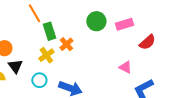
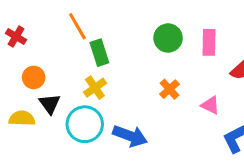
pink rectangle: (124, 24) -> (209, 42), turned -72
orange cross: (66, 44) -> (169, 89), moved
cyan circle: (39, 80) -> (85, 124), size x1.6

